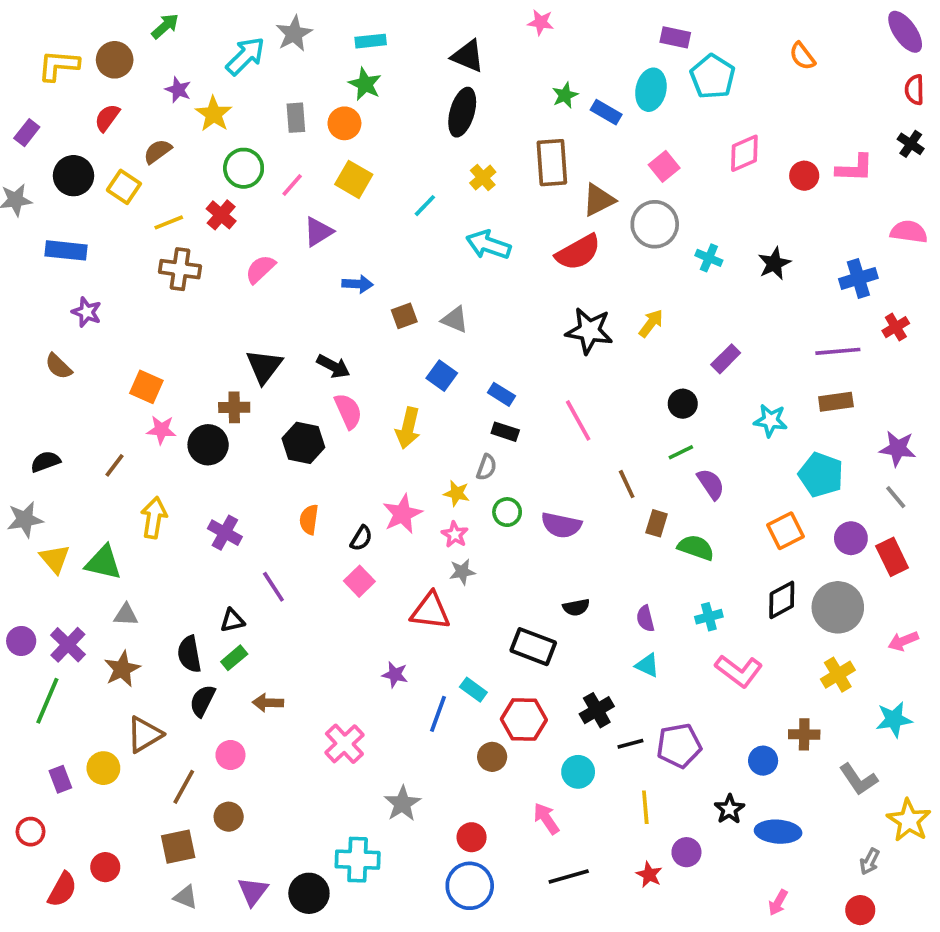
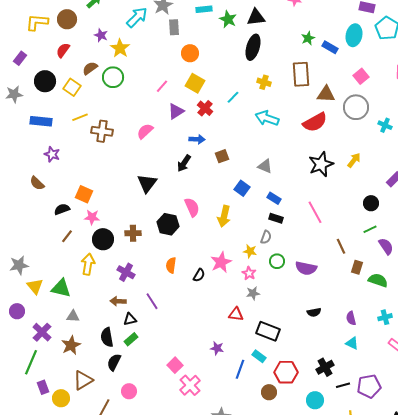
black triangle: (468, 56) -> (256, 17), turned -30
green star: (365, 84) -> (228, 19), moved
gray rectangle: (296, 118) -> (174, 27), moved
green circle: (244, 168) -> (113, 77), moved
yellow cross: (483, 178) -> (264, 82), turned -32
brown triangle: (599, 200) -> (326, 94), turned 30
red cross: (221, 215) -> (205, 108), moved
yellow line: (169, 222) -> (80, 117), moved
gray triangle: (455, 320) -> (265, 166), moved
black star: (589, 331) -> (321, 164), turned -30
black arrow: (333, 366) -> (184, 163), moved, turned 96
brown cross: (234, 407) -> (133, 233), moved
black circle: (208, 445) -> (103, 239), moved
black semicircle: (45, 462) -> (62, 209), moved
pink square: (359, 581) -> (175, 365), moved
red triangle: (430, 611) -> (236, 314), size x0.7
purple circle: (21, 641) -> (17, 311), moved
black rectangle: (533, 647) -> (268, 331), moved
brown arrow: (268, 703) -> (118, 301), moved
purple rectangle: (60, 779) -> (43, 387), moved

